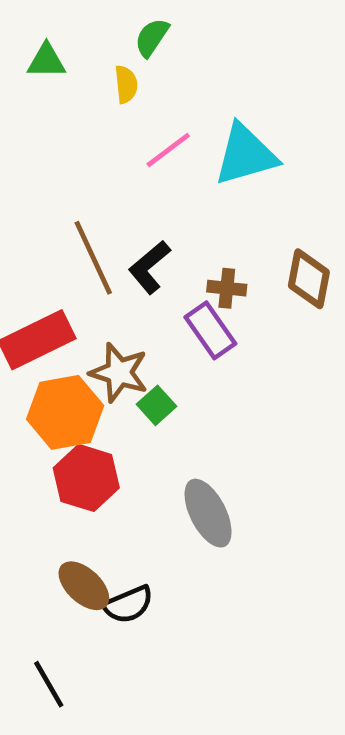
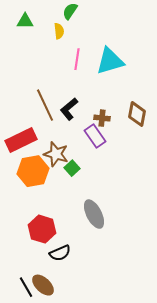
pink line: (168, 150) -> (77, 59), turned -45
red hexagon: (86, 478) -> (42, 229), moved
brown ellipse: (84, 586) -> (43, 285), moved

